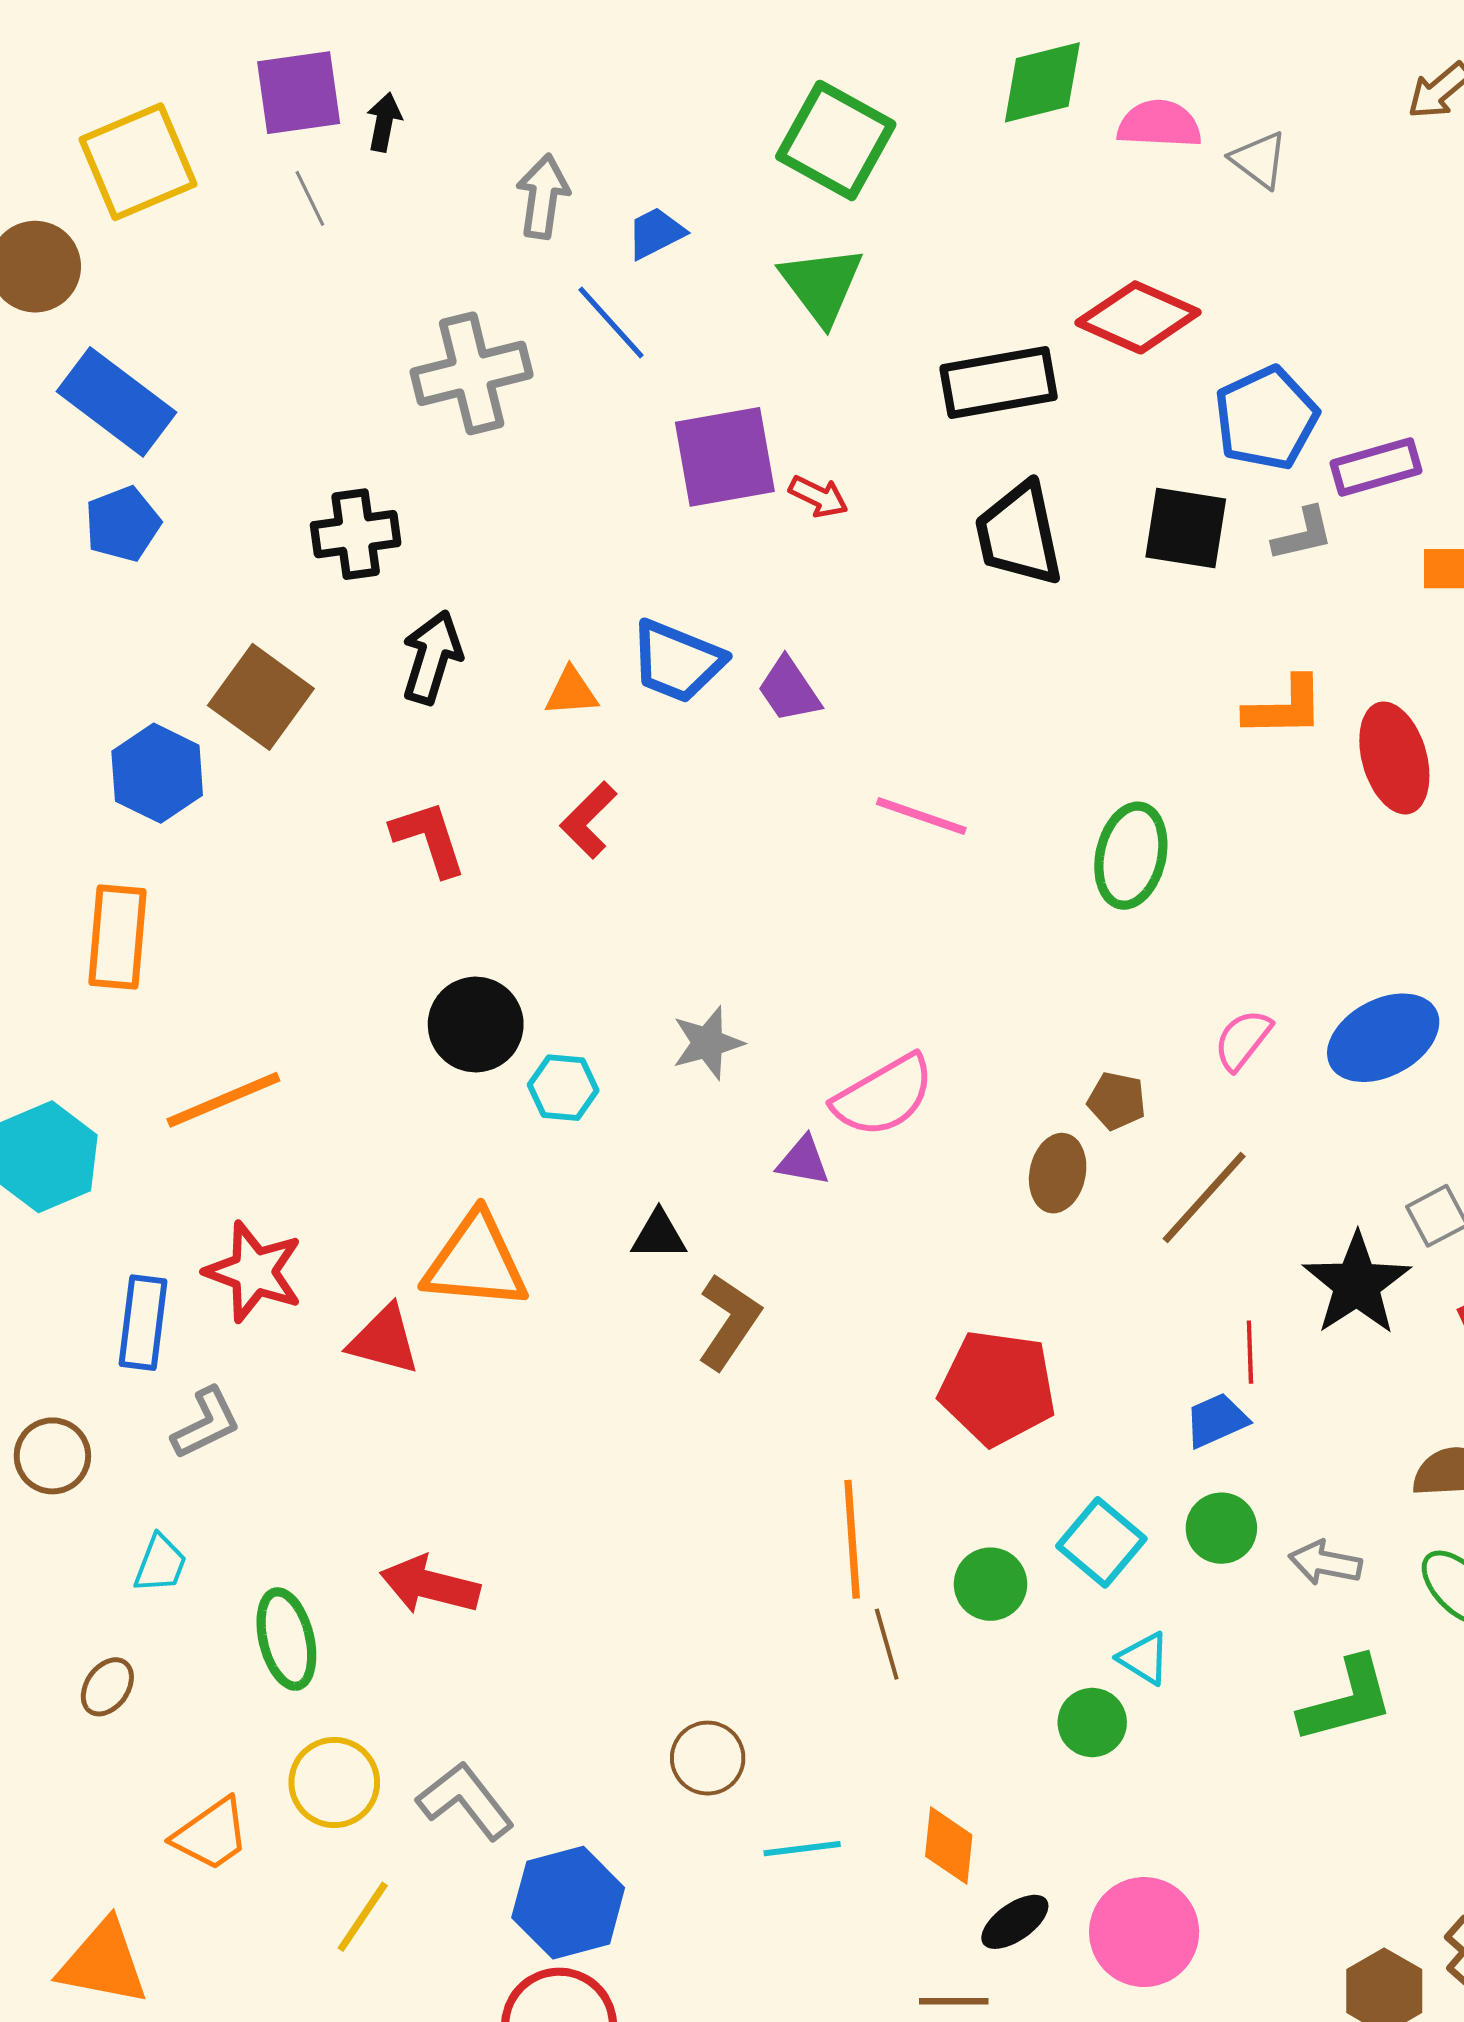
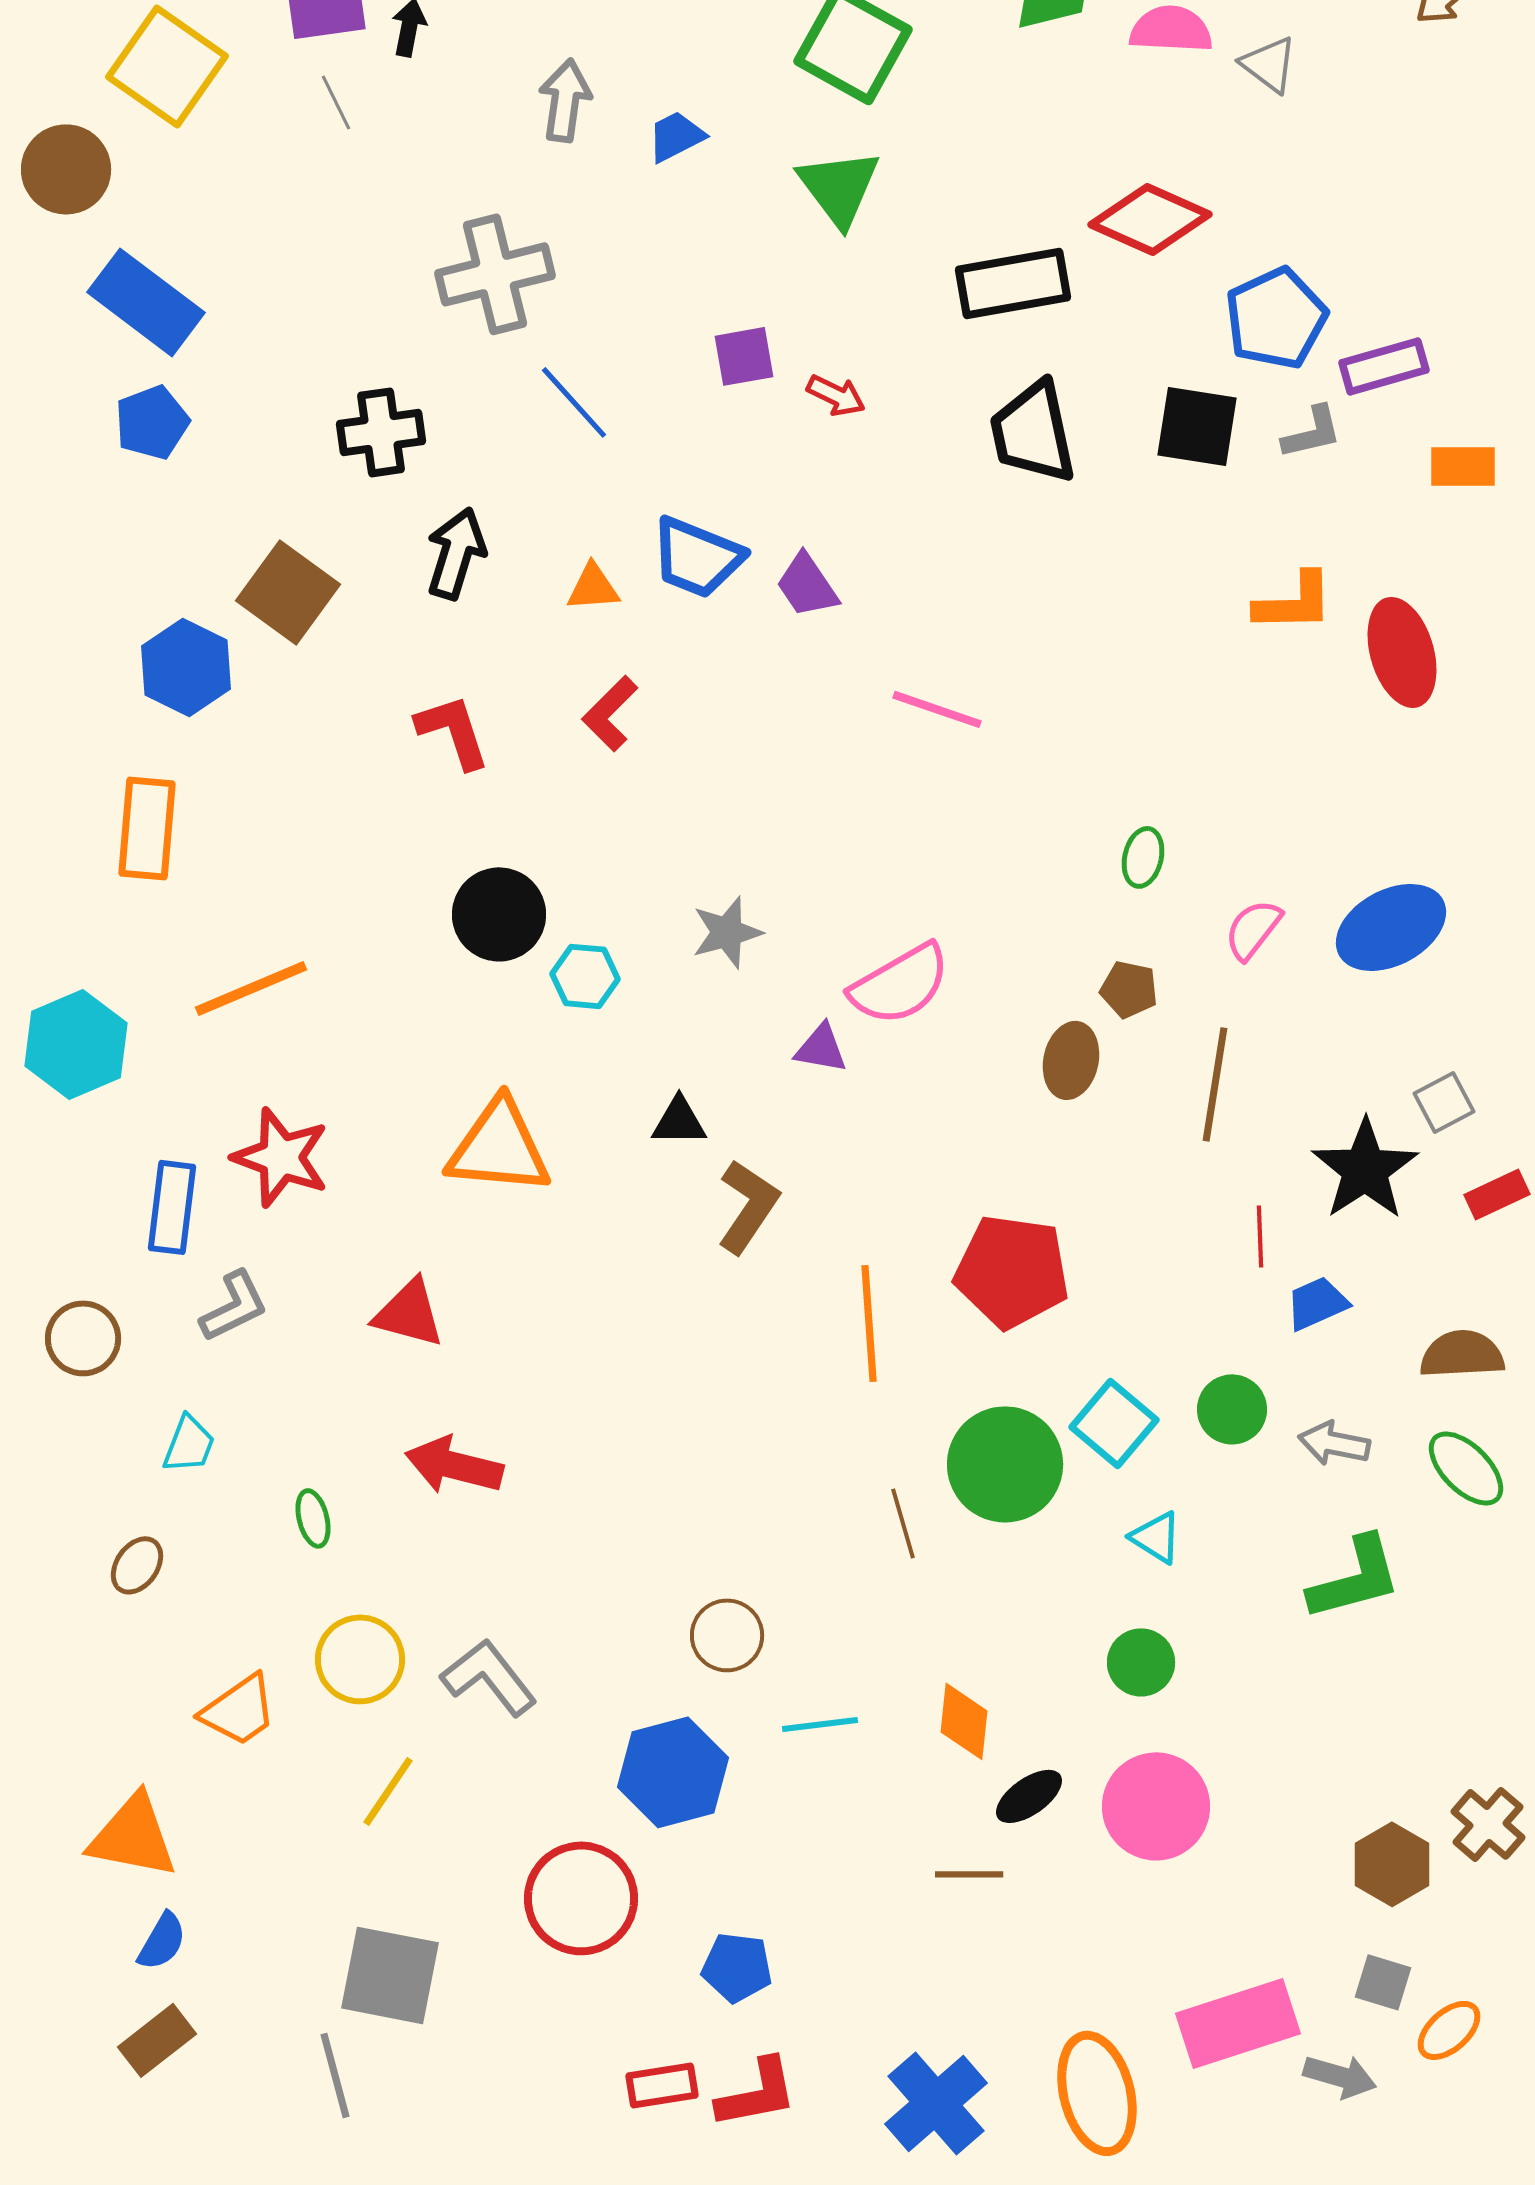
yellow square: (138, 162) -> (167, 66), turned -32
blue line: (611, 323) -> (574, 402), moved
purple square: (725, 457) -> (744, 356), size x0.6
green ellipse: (1131, 856) -> (1143, 857), moved, size x0.6
brown line: (1204, 1197) -> (1215, 1084), turned -33
red triangle: (384, 1340) -> (409, 1313), moved
blue trapezoid: (1216, 1420) -> (1317, 1303), moved
orange line: (852, 1539) -> (869, 1323), moved
green circle: (990, 1584) -> (1005, 1464), size x1.6
green ellipse: (286, 1639) -> (313, 1518), size x0.6
green circle: (1092, 1722) -> (1141, 1662), moved
blue hexagon: (568, 1903) -> (673, 1772), moved

